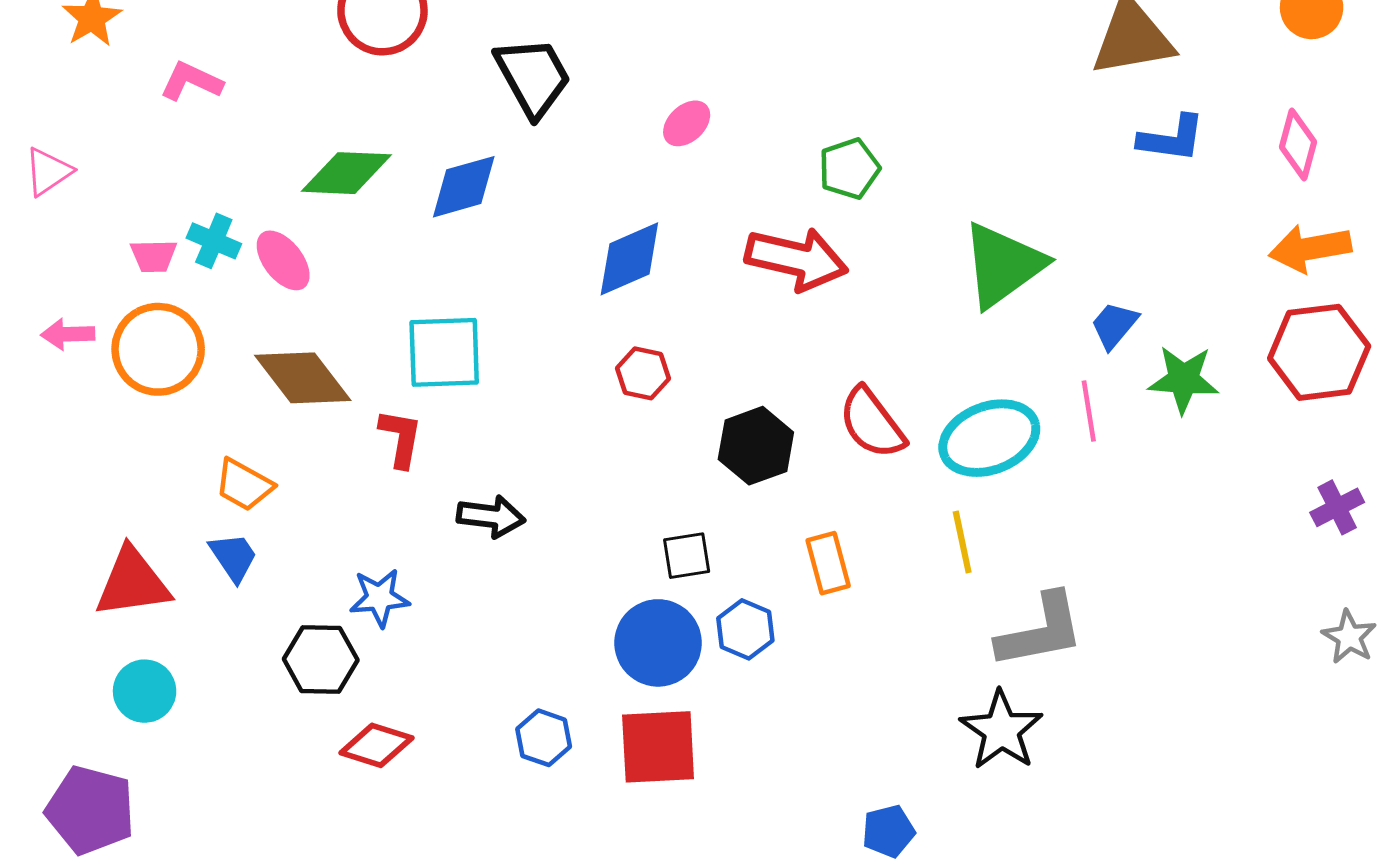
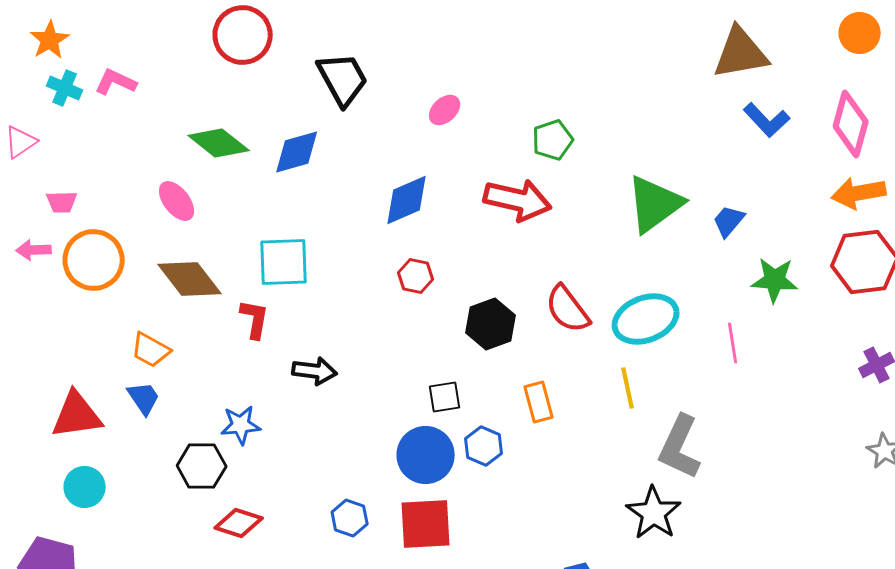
blue L-shape: (1172, 138) -> (767, 120), turned 39
pink diamond: (1298, 145) -> (851, 124), size x1.4
green diamond: (346, 173) -> (219, 143), turned 36
cyan cross: (214, 241) -> (65, 88), moved
pink trapezoid: (154, 256) -> (62, 202), moved
blue trapezoid: (1114, 325) -> (729, 221), moved
pink line: (1089, 411) -> (733, 343), moved
gray L-shape: (1041, 631) -> (680, 447), turned 126

